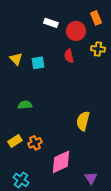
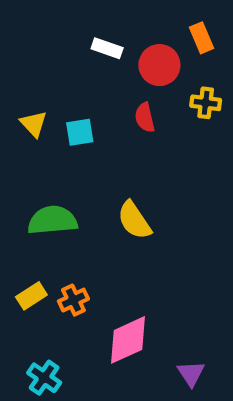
green semicircle: (25, 105) -> (52, 220), size x1.6
yellow semicircle: (83, 121) -> (134, 220), moved, turned -48

